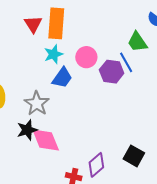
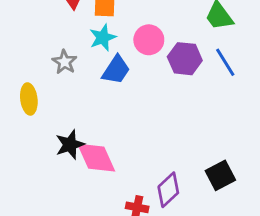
blue line: (126, 62) -> (225, 62), moved
gray star: (37, 103) -> (65, 62), moved, size x0.7
black square: (134, 156) -> (220, 175), turned 35

